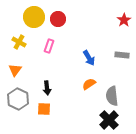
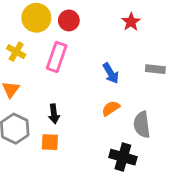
red star: (124, 20) -> (131, 22), moved
pink rectangle: (49, 46) -> (57, 57), size x1.5
black cross: (109, 120) -> (123, 157), moved, turned -30

